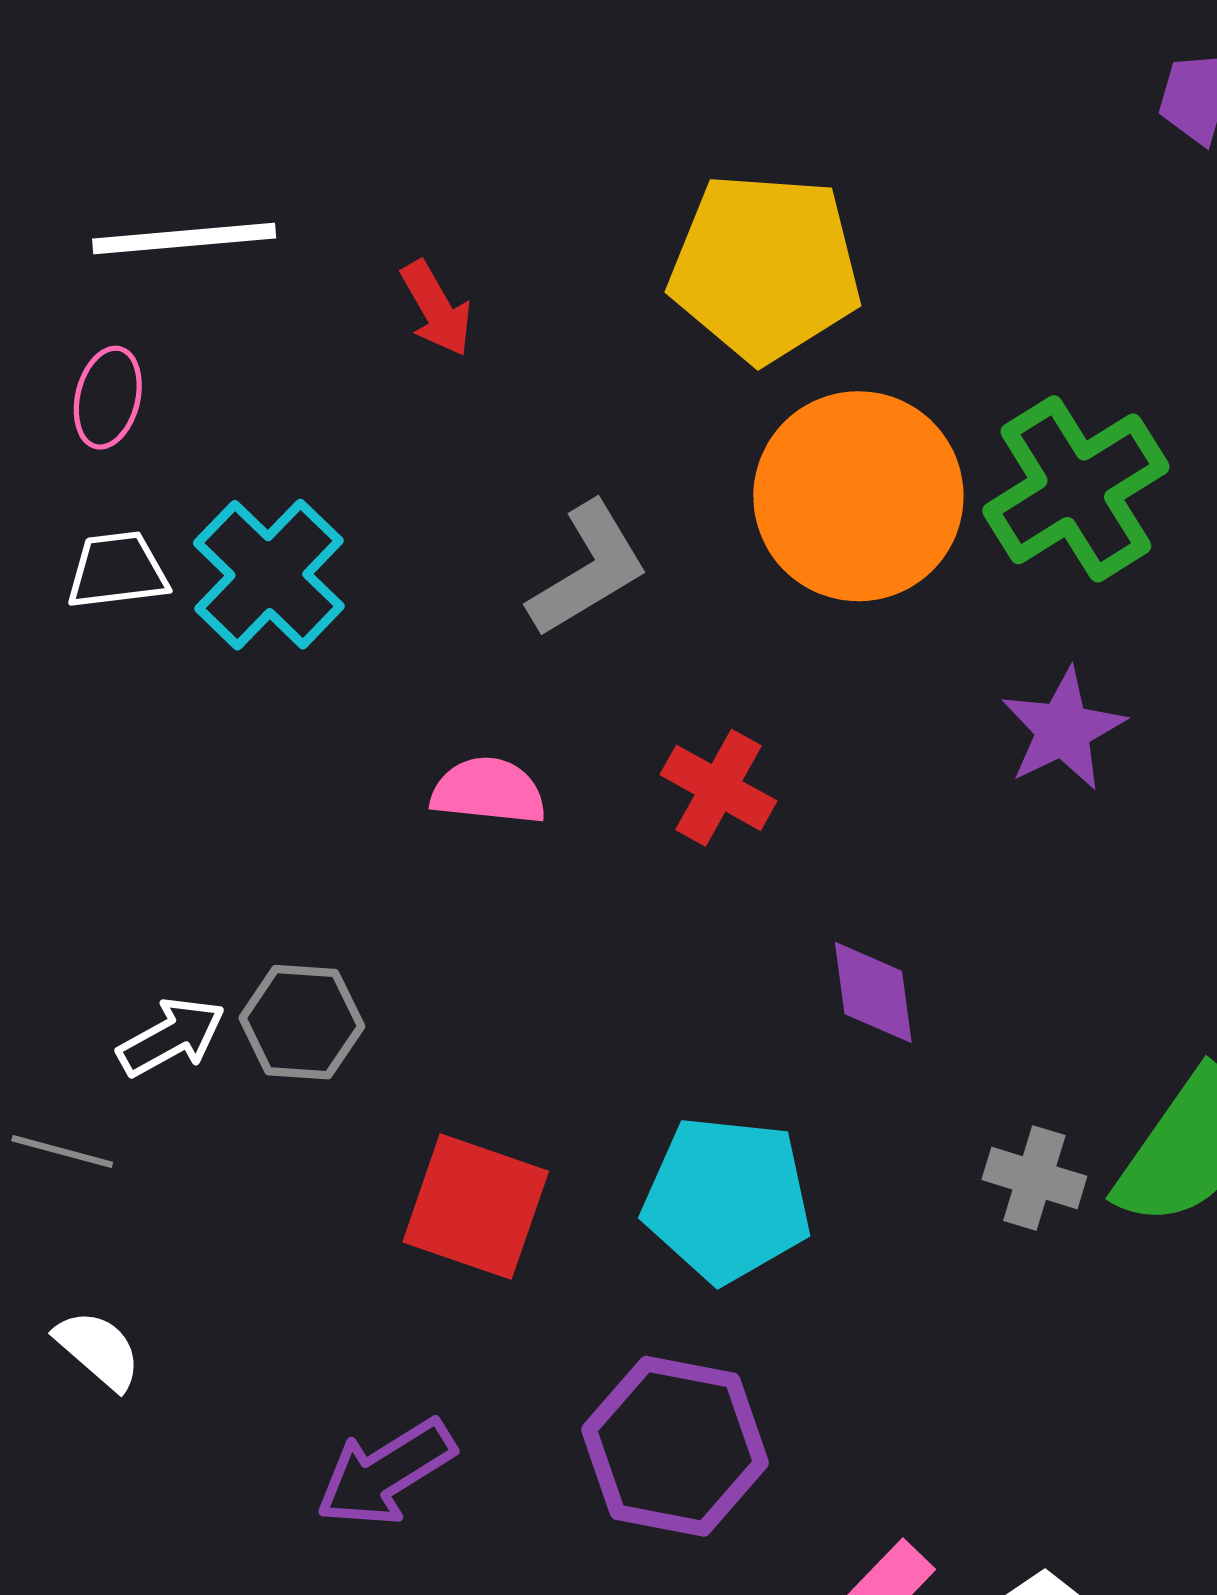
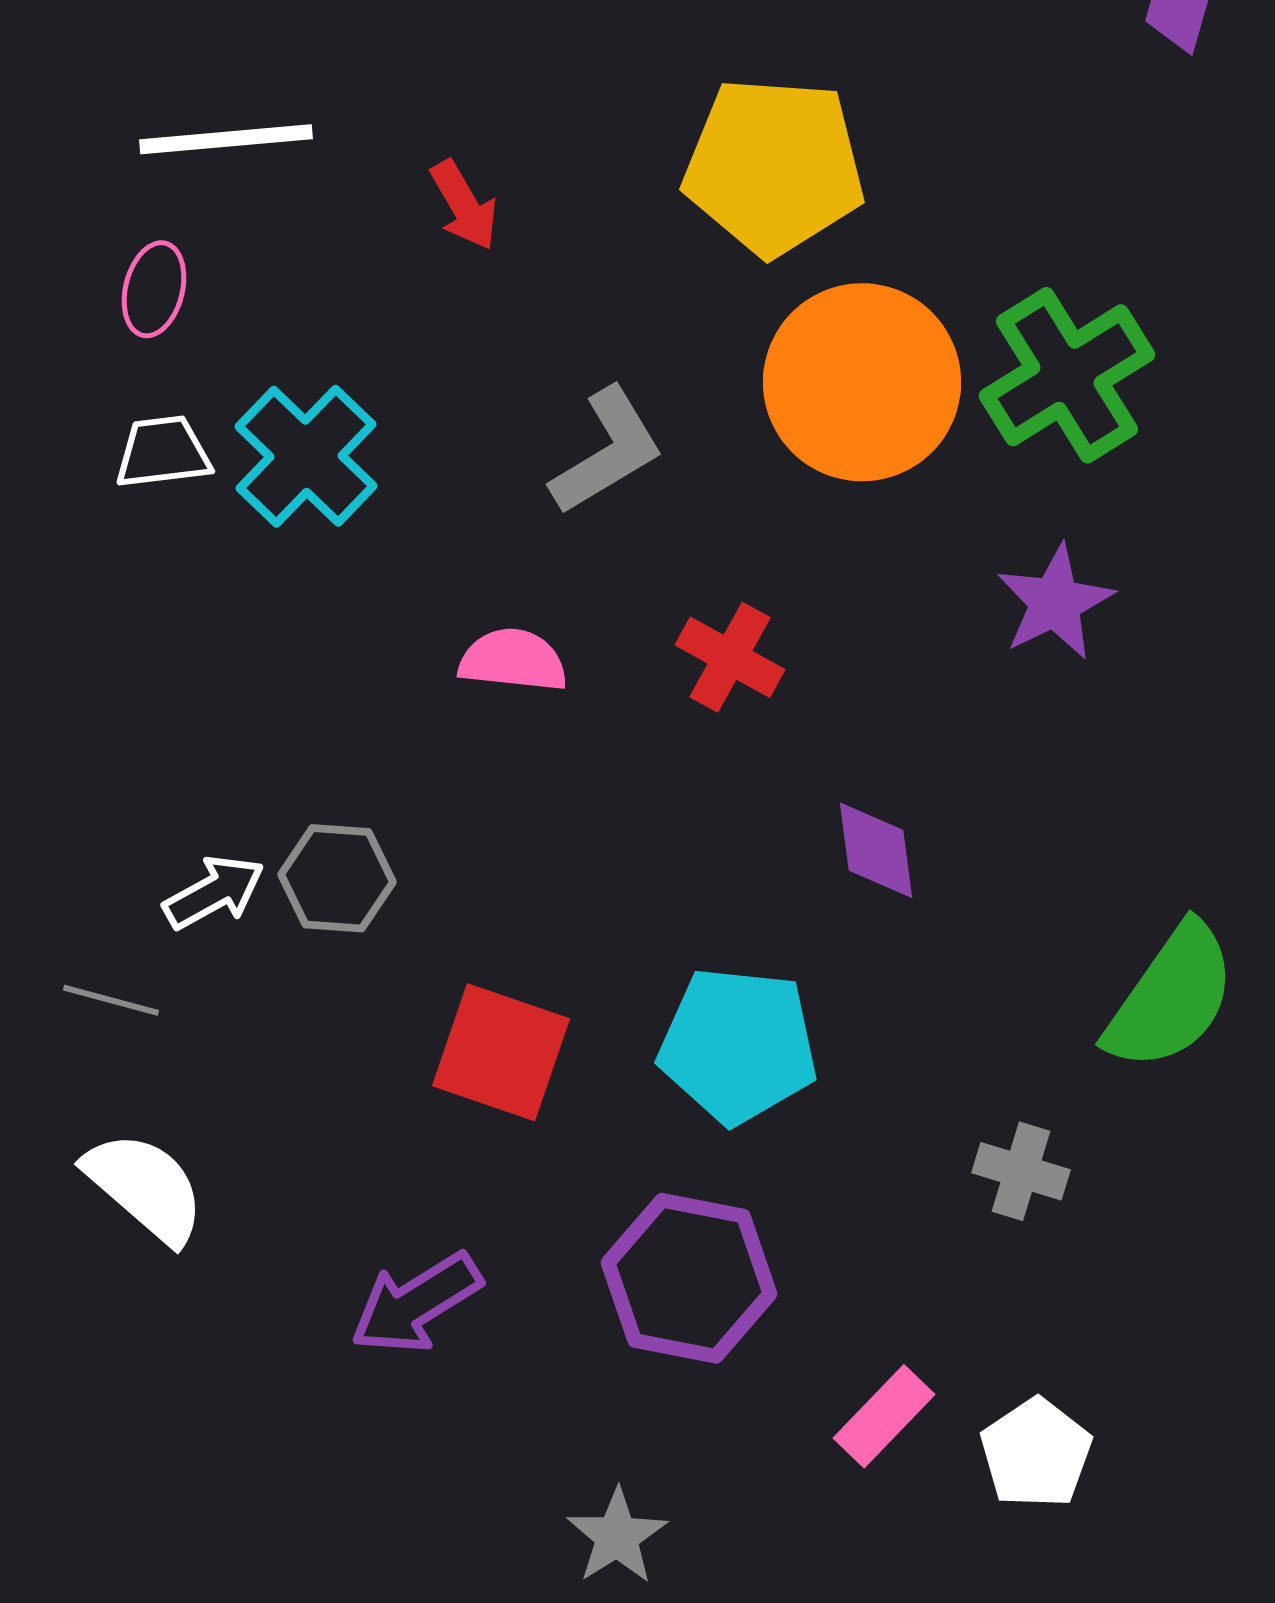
gray cross: (1034, 1178) -> (1021, 1171), moved
white semicircle: (98, 1350) -> (145, 1187), size x1.5

